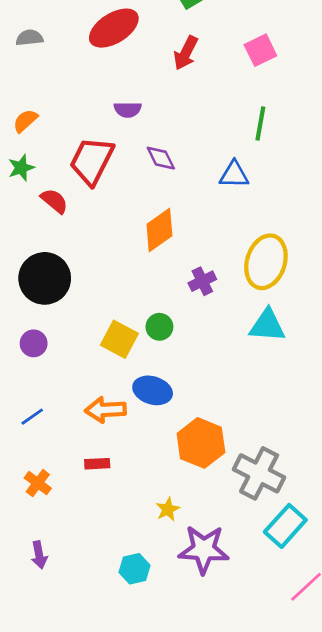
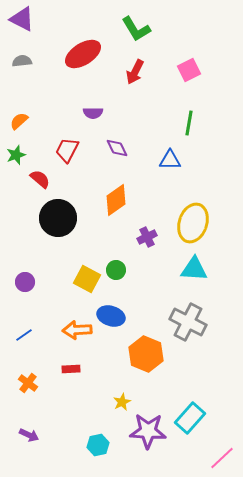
red trapezoid: (92, 161) -> (67, 150), size x0.7
black circle: (45, 278) -> (58, 218), moved
gray cross: (259, 473) -> (188, 322), moved
cyan rectangle: (285, 526) -> (190, 418), moved
purple arrow: (39, 555) -> (29, 435), turned -54

